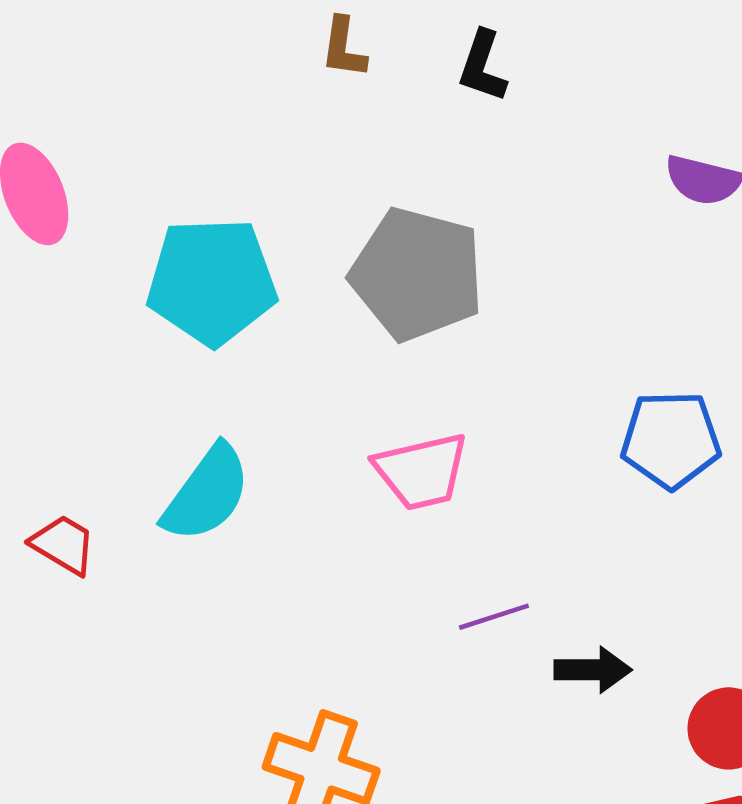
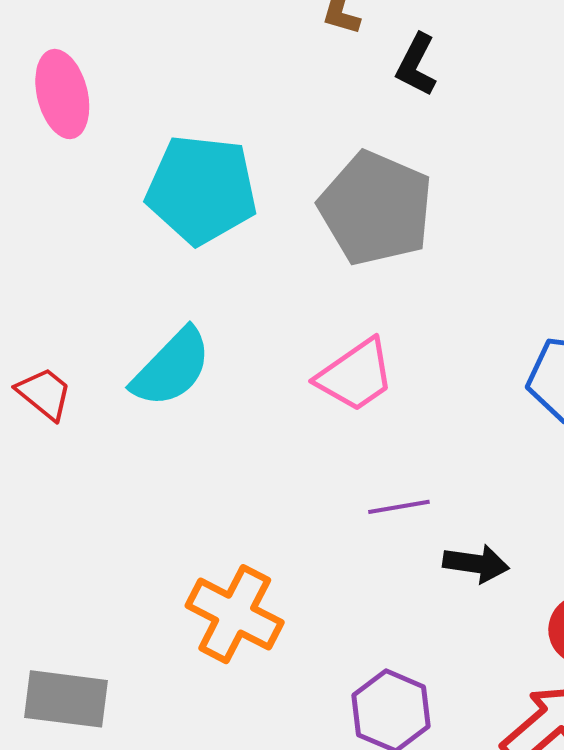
black L-shape: (482, 66) -> (416, 65), moved
pink trapezoid: (421, 471) -> (355, 375), turned -30

